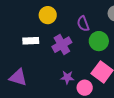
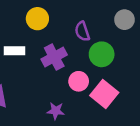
purple star: (67, 77) -> (56, 111), moved
pink circle: (85, 88) -> (79, 81), moved

